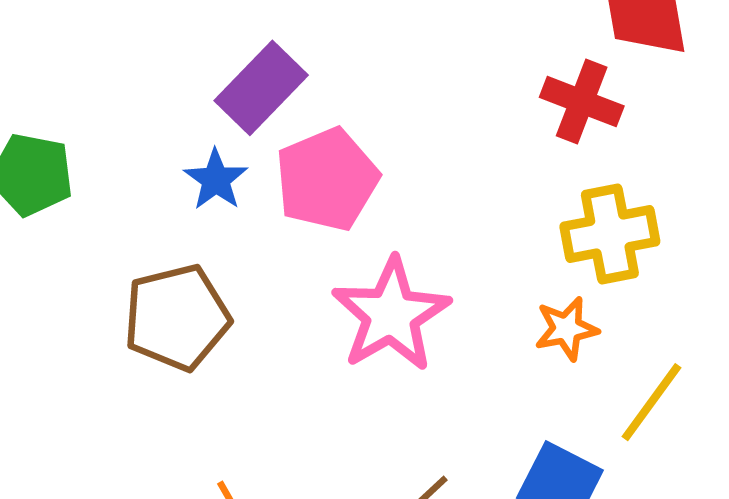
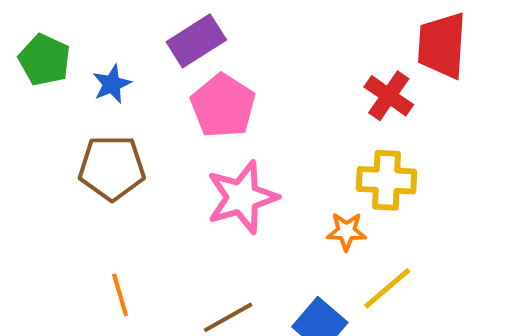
pink pentagon: (327, 179) -> (223, 106), turned -30
blue star: (216, 180) -> (112, 84), moved

